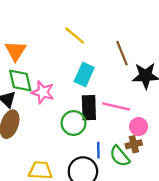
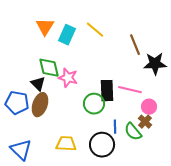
orange triangle: (16, 51) -> (45, 27), moved
cyan rectangle: (84, 75) -> (67, 35), moved
brown cross: (134, 144) -> (145, 122), turned -32

